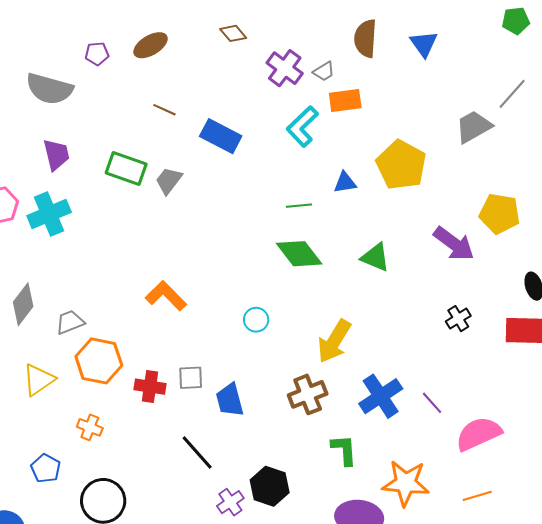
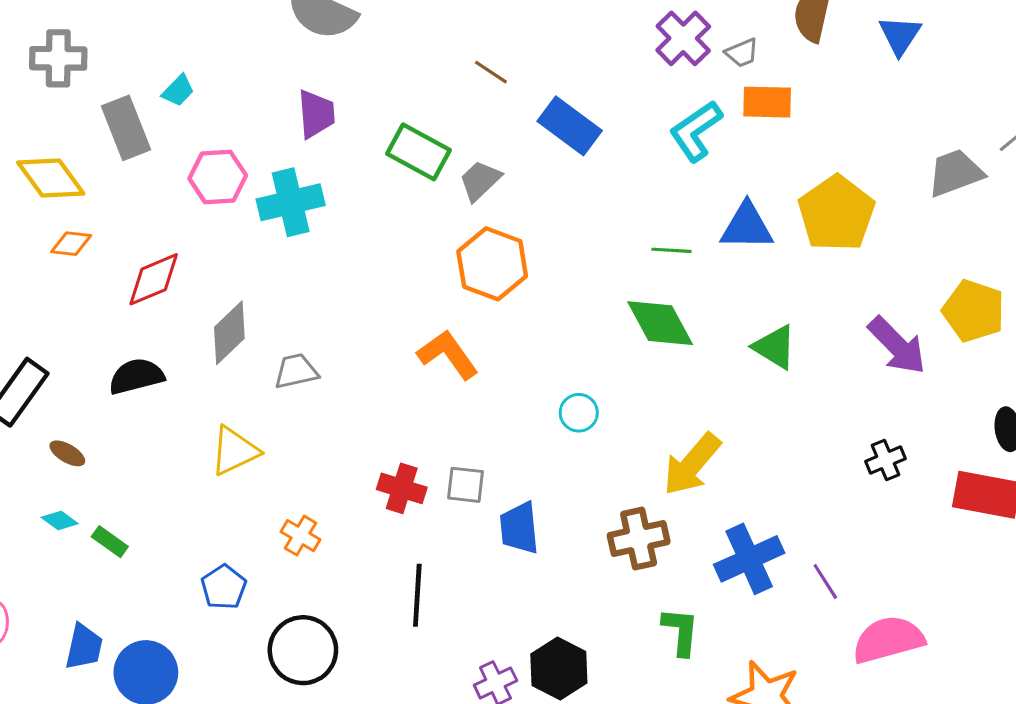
blue triangle: (345, 183) -> (747, 226), size x1.5
orange hexagon: (99, 361) -> (492, 264), moved
black line: (197, 453) -> (417, 595), moved, turned 36

